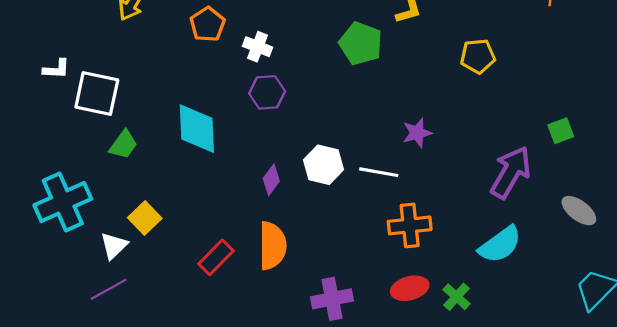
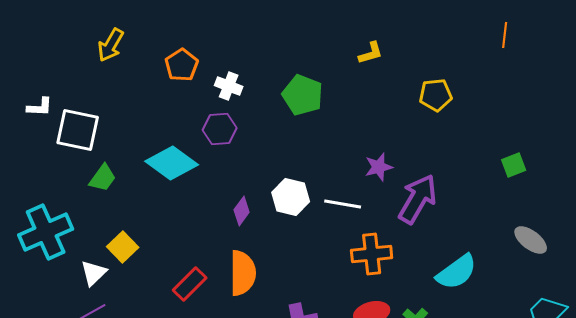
green pentagon: (361, 43) -> (303, 95), moved
purple hexagon: (267, 92) -> (220, 129), moved
cyan diamond: (197, 129) -> (172, 163), turned -51
purple arrow: (511, 172) -> (418, 199), moved

